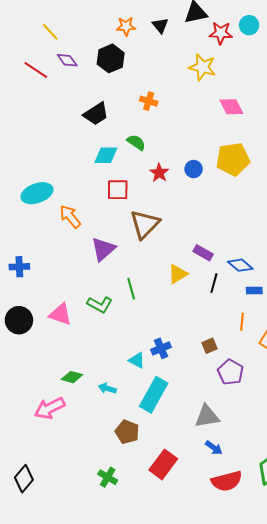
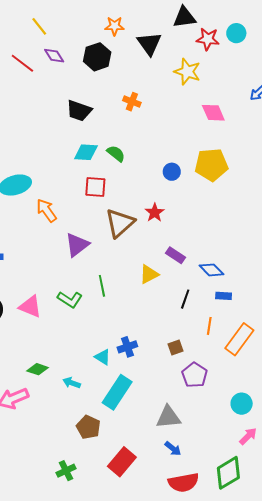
black triangle: (160, 26) -> (149, 44), moved, size x1.5
black trapezoid: (96, 114) -> (79, 111), turned 48
green semicircle: (136, 142) -> (116, 153), moved
red star: (159, 173) -> (155, 213), moved
black line: (214, 283) -> (185, 299), moved
green cross: (108, 477) -> (66, 471), turned 30

